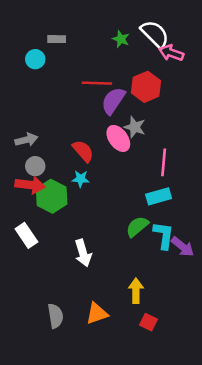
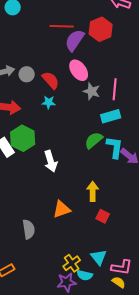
gray star: (135, 127) -> (92, 91), moved
gray circle: (35, 166) -> (27, 74), moved
green hexagon: (52, 196) -> (23, 138), moved
gray semicircle: (55, 316) -> (29, 229), moved

